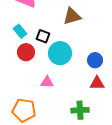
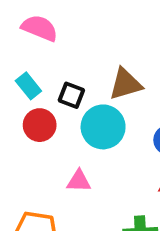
brown triangle: (72, 16) -> (125, 84), moved

